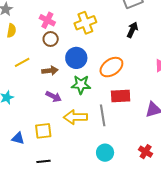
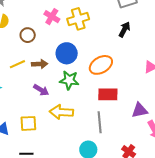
pink cross: (47, 20) -> (52, 17), moved
brown circle: (51, 39) -> (28, 35), moved
yellow line: (22, 62) -> (17, 64), moved
gray line: (103, 115) -> (100, 122), moved

